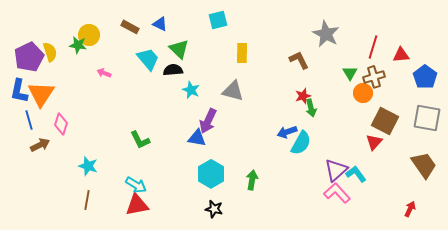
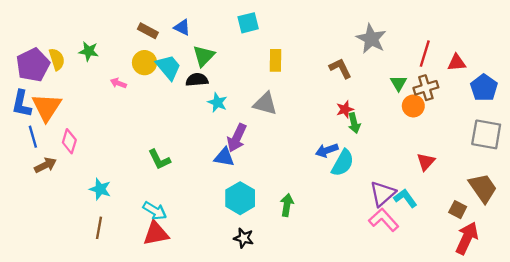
yellow circle: (89, 35) -> (145, 63), moved
green triangle: (179, 49) -> (204, 56), turned 30
brown square: (385, 121) -> (458, 210), moved, size x0.6
red arrow: (410, 209) -> (467, 238), size x1.8

